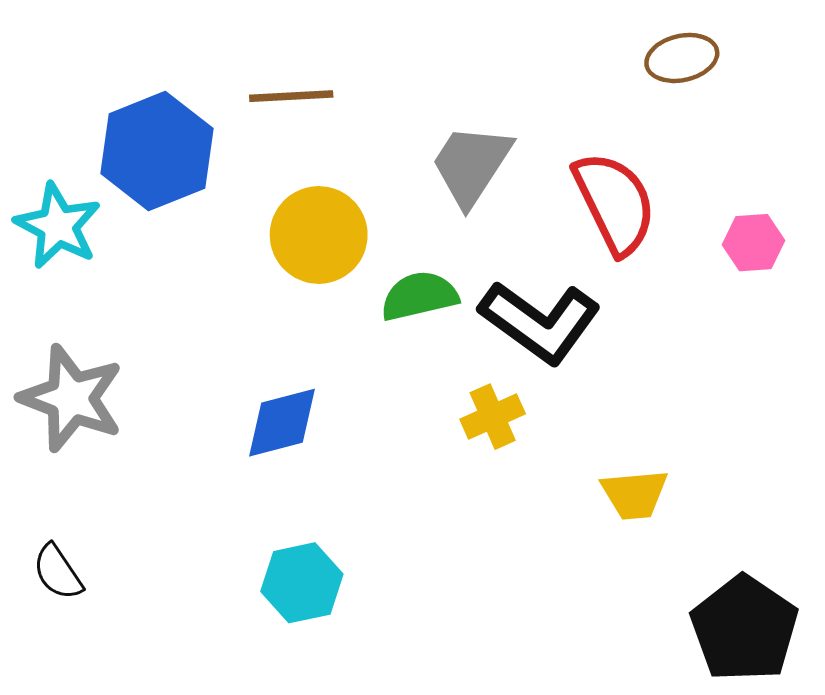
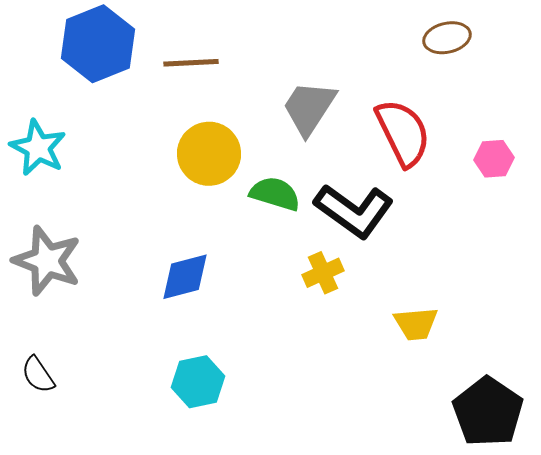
blue hexagon: (157, 151) -> (98, 44), moved
green semicircle: (419, 296) -> (275, 194), turned 30

